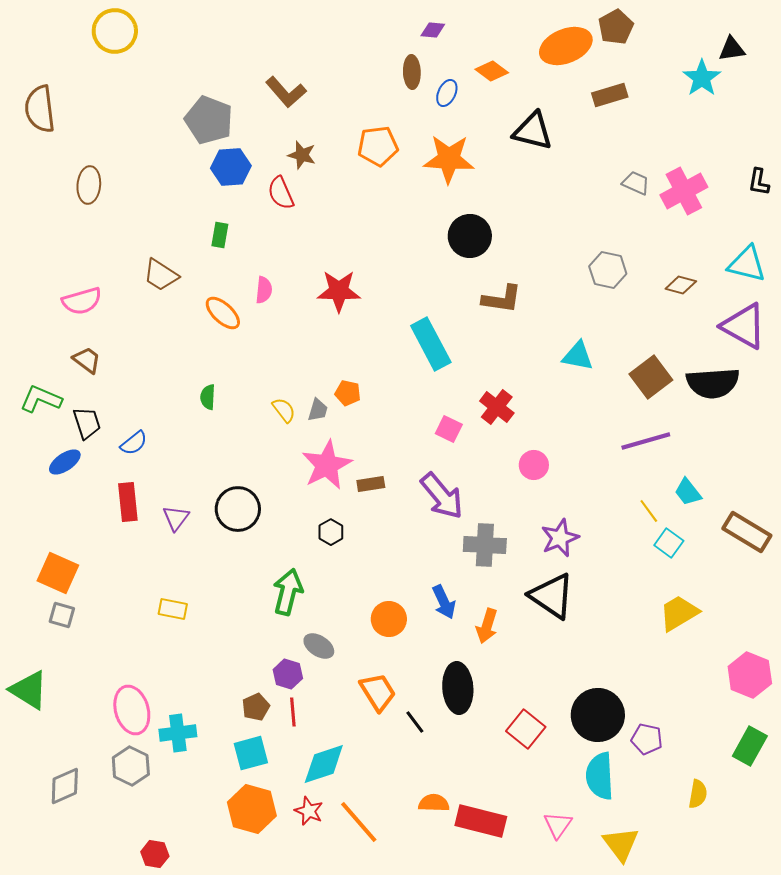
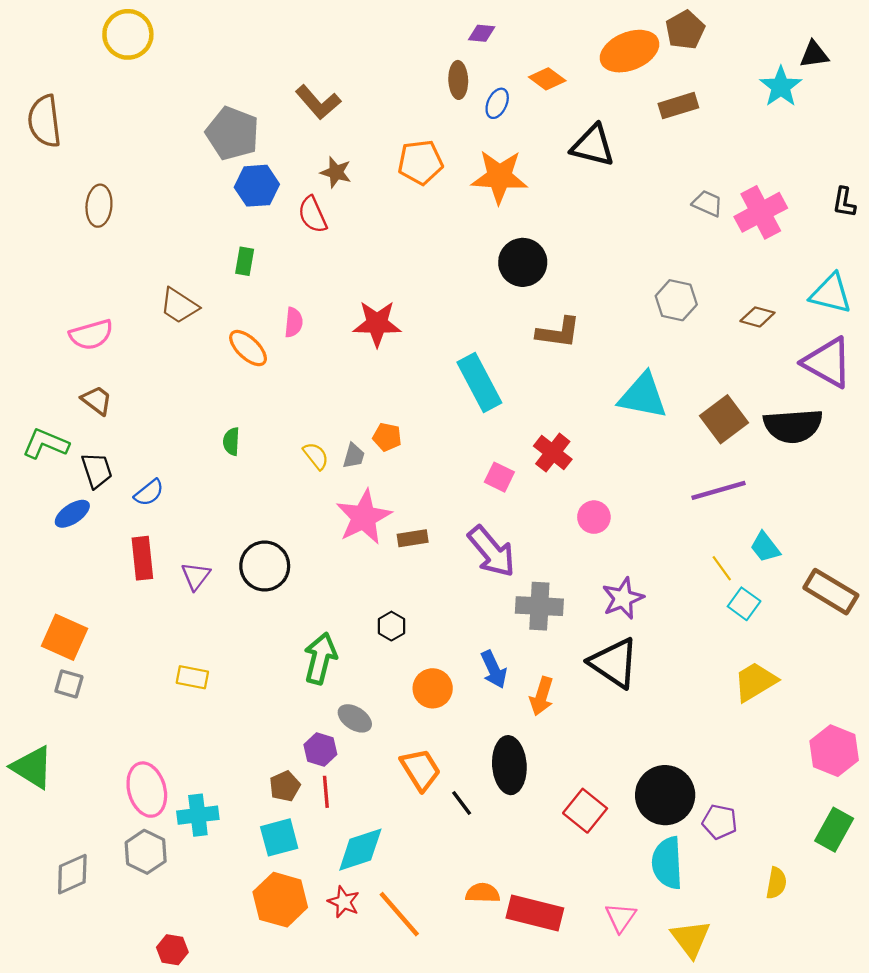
cyan triangle: (578, 356) -> (643, 396), size x1.4
black hexagon: (331, 532) -> (391, 626), moved

